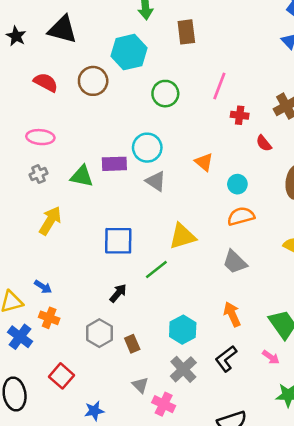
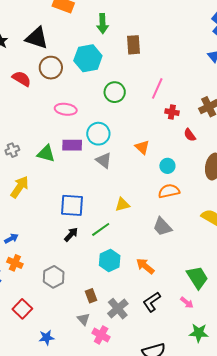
brown circle: (93, 81) -> (51, 68), moved
pink ellipse: (40, 137) -> (66, 109), moved
yellow triangle: (182, 236) -> (122, 204), size x0.7
blue arrow: (43, 287) -> (11, 238), turned -64
black arrow: (118, 293) -> (71, 234), moved
orange arrow: (232, 314) -> (145, 266), moved, turned -30
cyan hexagon: (183, 330) -> (110, 260), moved
brown rectangle: (132, 344) -> (91, 296), moved

